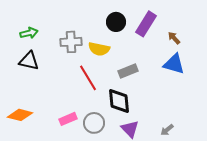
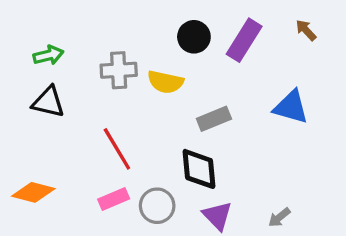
brown arrow: (174, 38) -> (306, 30), moved
red line: (88, 78) -> (117, 149), moved

